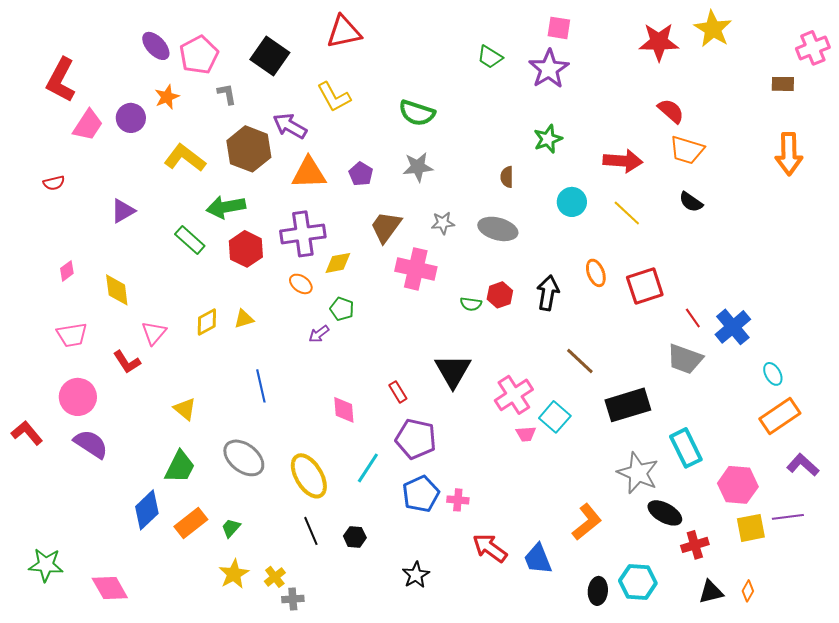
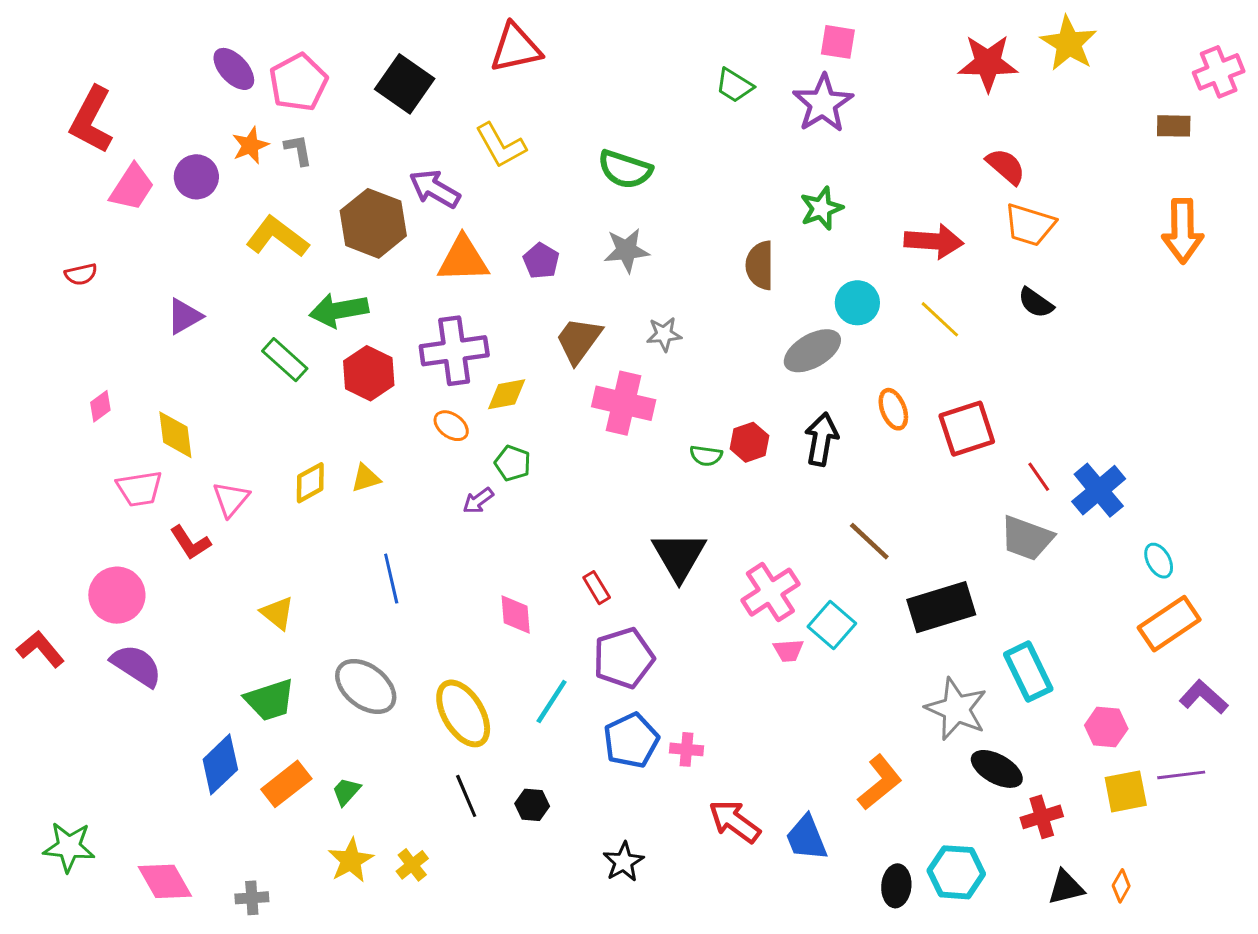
gray L-shape: (227, 94) -> (298, 150), moved
brown semicircle: (507, 177) -> (760, 265), size x1.5
gray ellipse: (498, 229) -> (812, 351), moved, turned -45
pink trapezoid: (72, 335) -> (139, 489), moved
purple pentagon: (416, 439) -> (624, 658), turned -30
green trapezoid: (180, 467) -> (270, 700), turned 45
pink hexagon: (738, 485) -> (1106, 727), size x0.7
gray cross: (293, 599) -> (252, 898), moved

